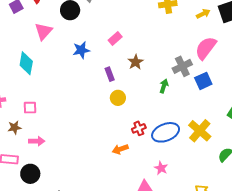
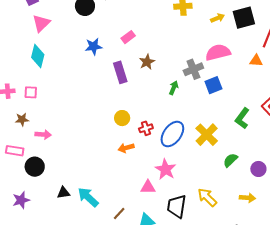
pink triangle: (43, 31) -> (41, 23), moved
pink semicircle: (206, 48) -> (218, 52), turned 35
purple rectangle: (110, 74) -> (120, 72), size x1.5
yellow circle: (118, 98) -> (122, 118), moved
pink square: (30, 108) -> (31, 92), moved
blue ellipse: (166, 132) -> (172, 134), turned -36
pink star: (161, 168) -> (166, 169), size x1.5

